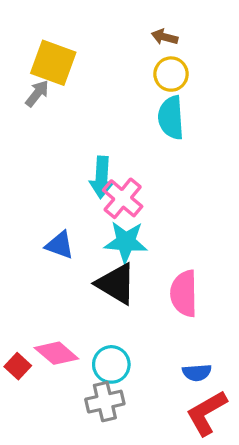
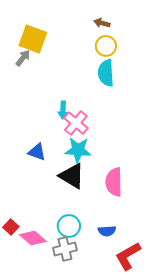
cyan arrow: (102, 177) -> (63, 110), size x0.7
pink diamond: (56, 353) -> (33, 238), moved
blue semicircle: (197, 373) -> (107, 231), moved

